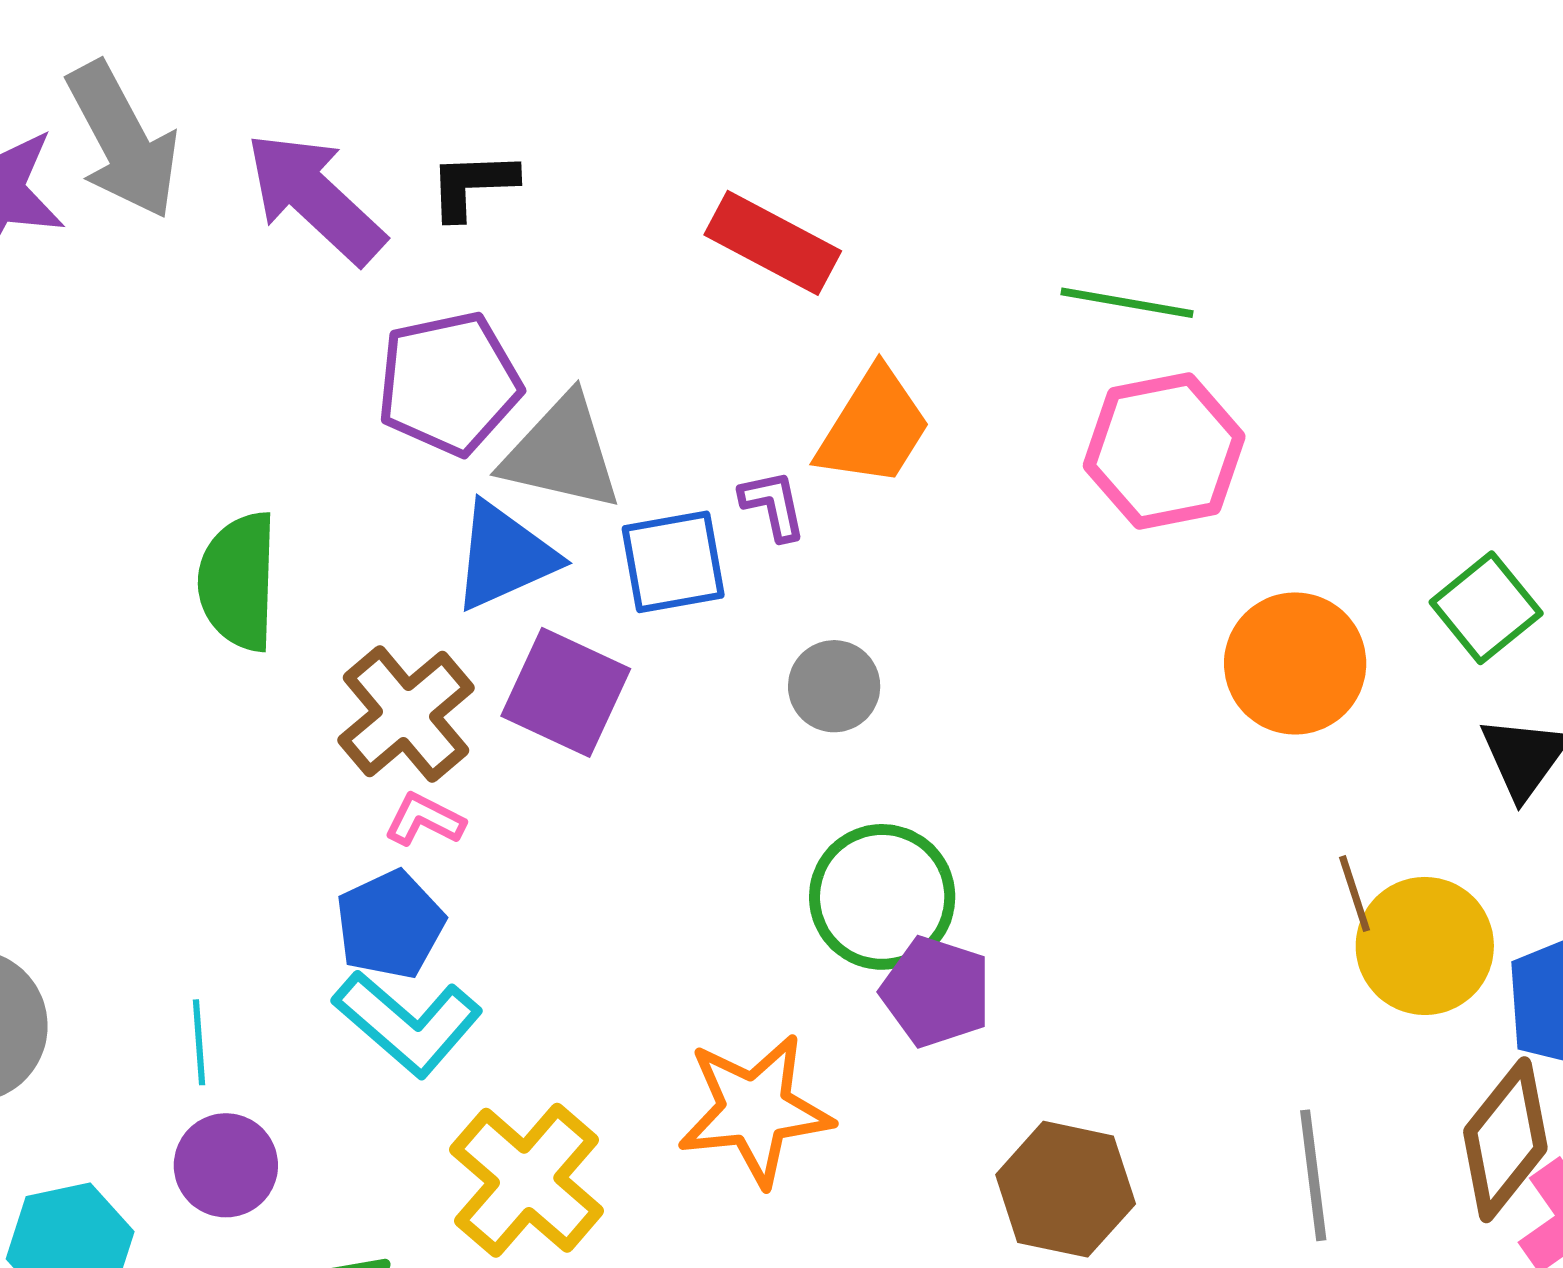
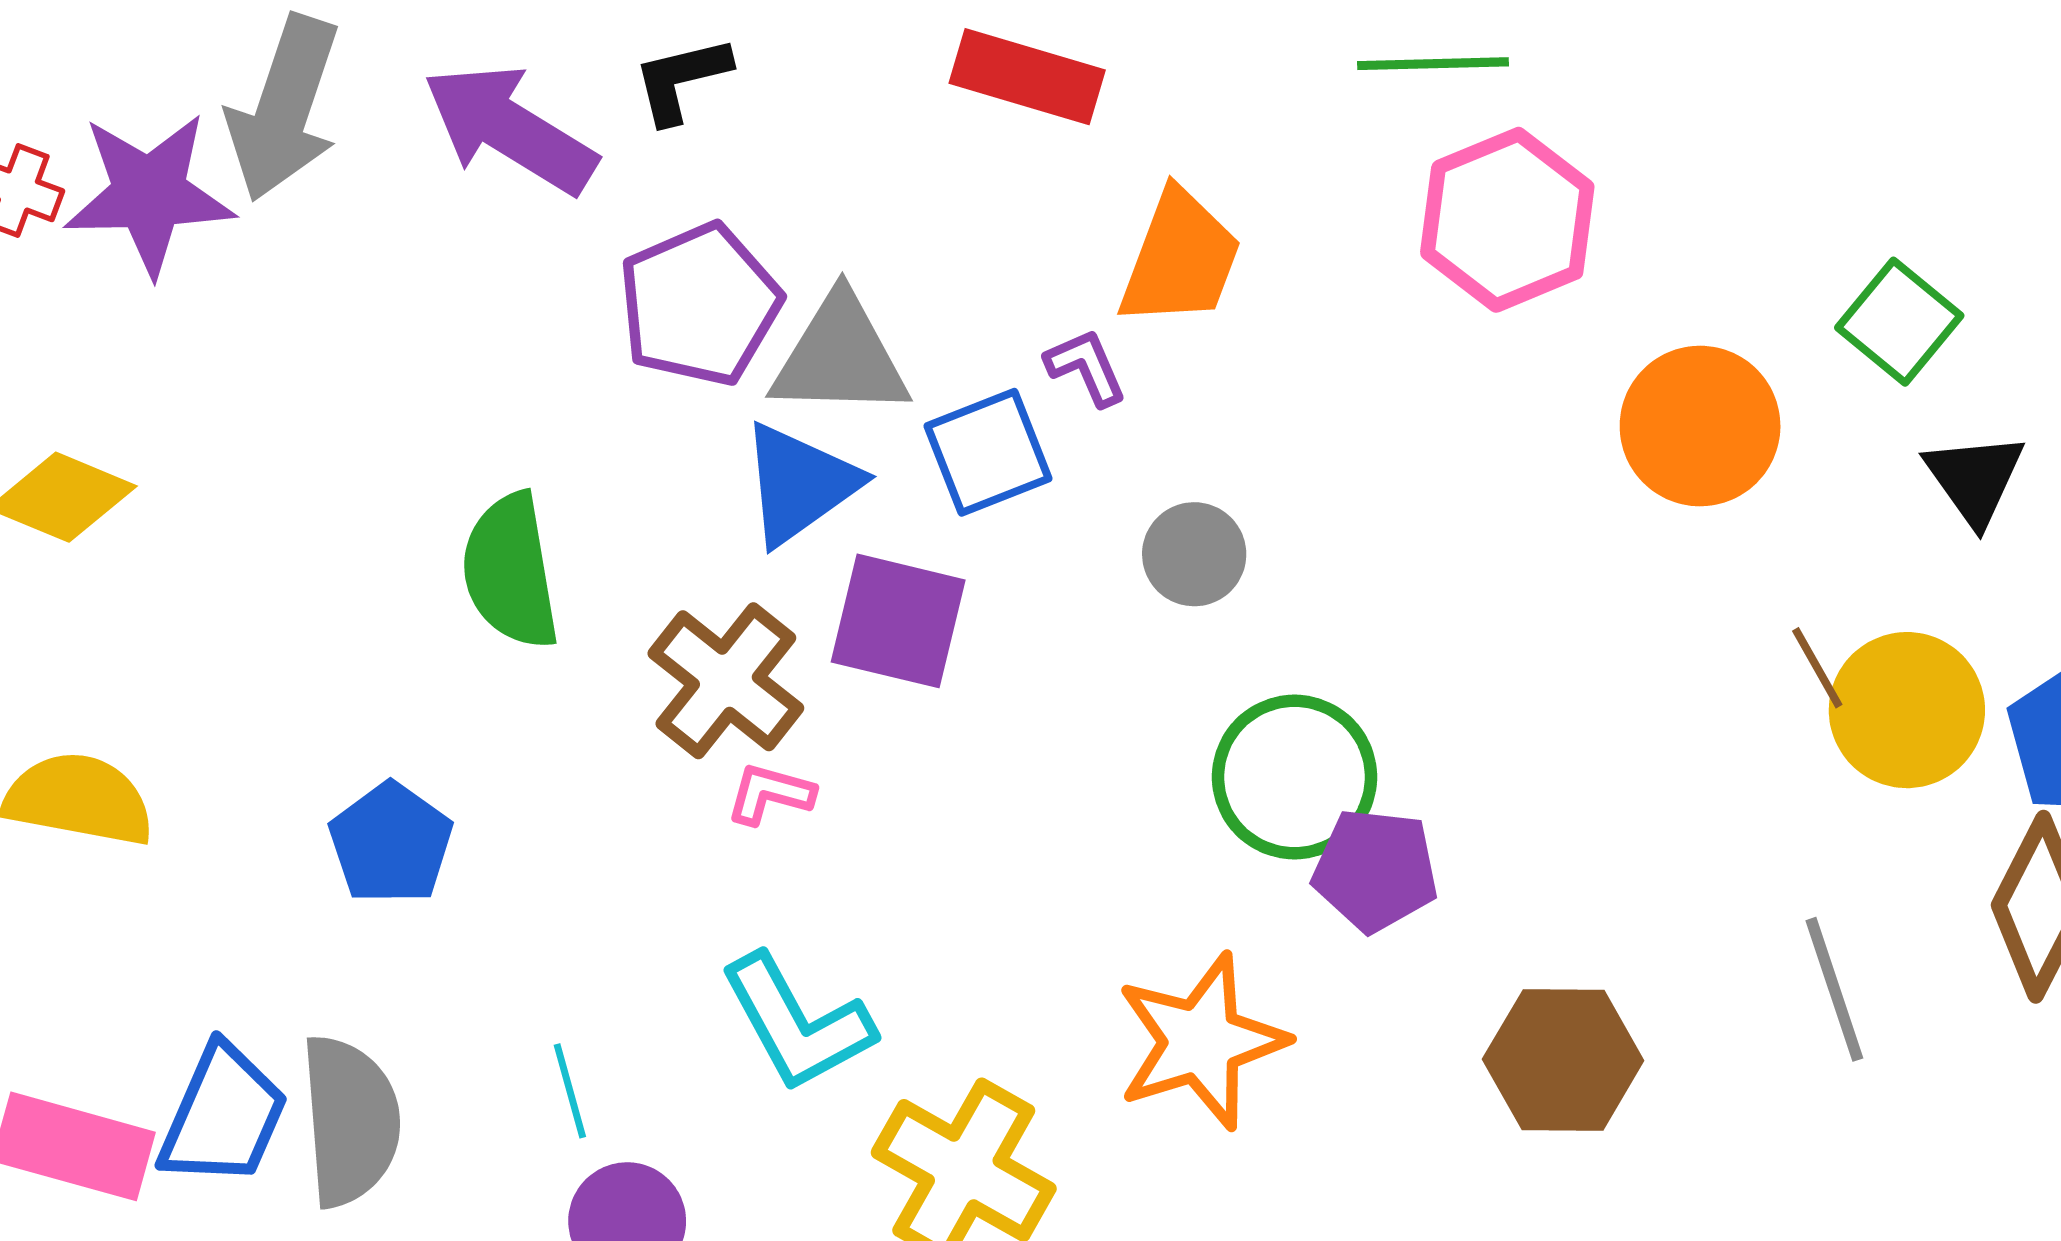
gray arrow: (123, 140) -> (284, 108), turned 58
blue pentagon: (390, 925) -> (391, 843), moved
cyan L-shape: (408, 1023) -> (797, 1023), turned 32

